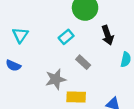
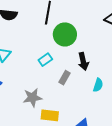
gray rectangle: (83, 62) -> (65, 78), moved, turned 72

